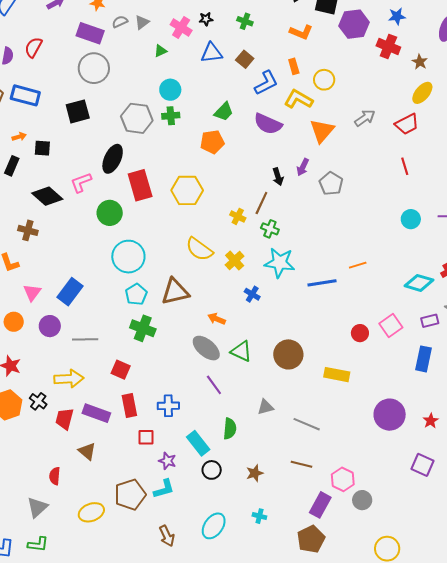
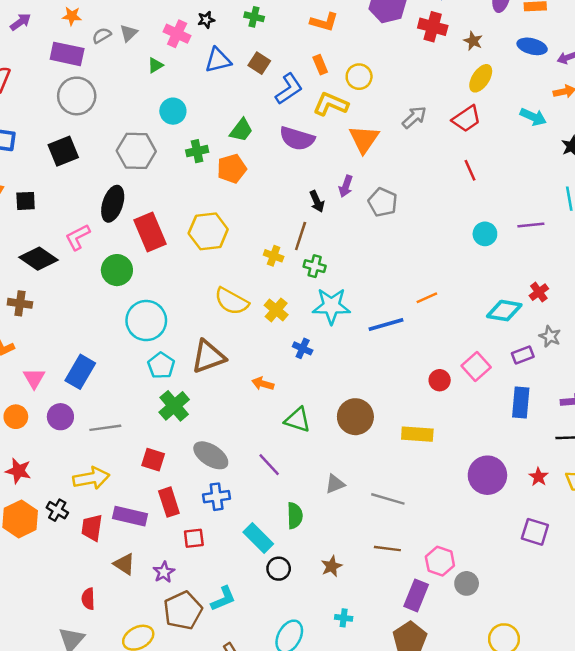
green cross: (171, 116) -> (197, 151), moved
green cross: (143, 328) -> (174, 406), turned 35
gray ellipse: (206, 348) -> (211, 455), moved
purple star: (167, 461) -> (164, 572), moved, turned 30

